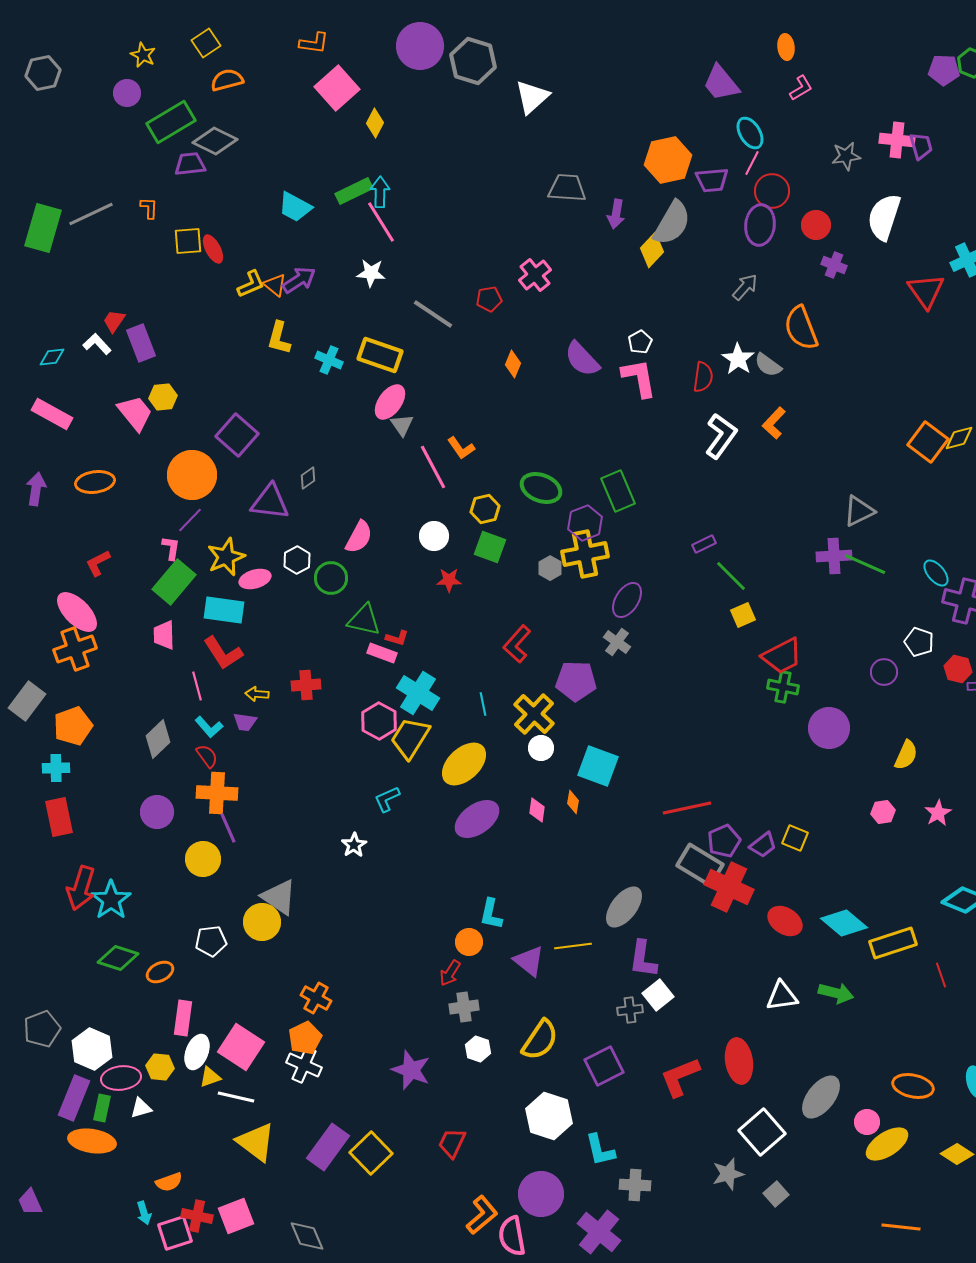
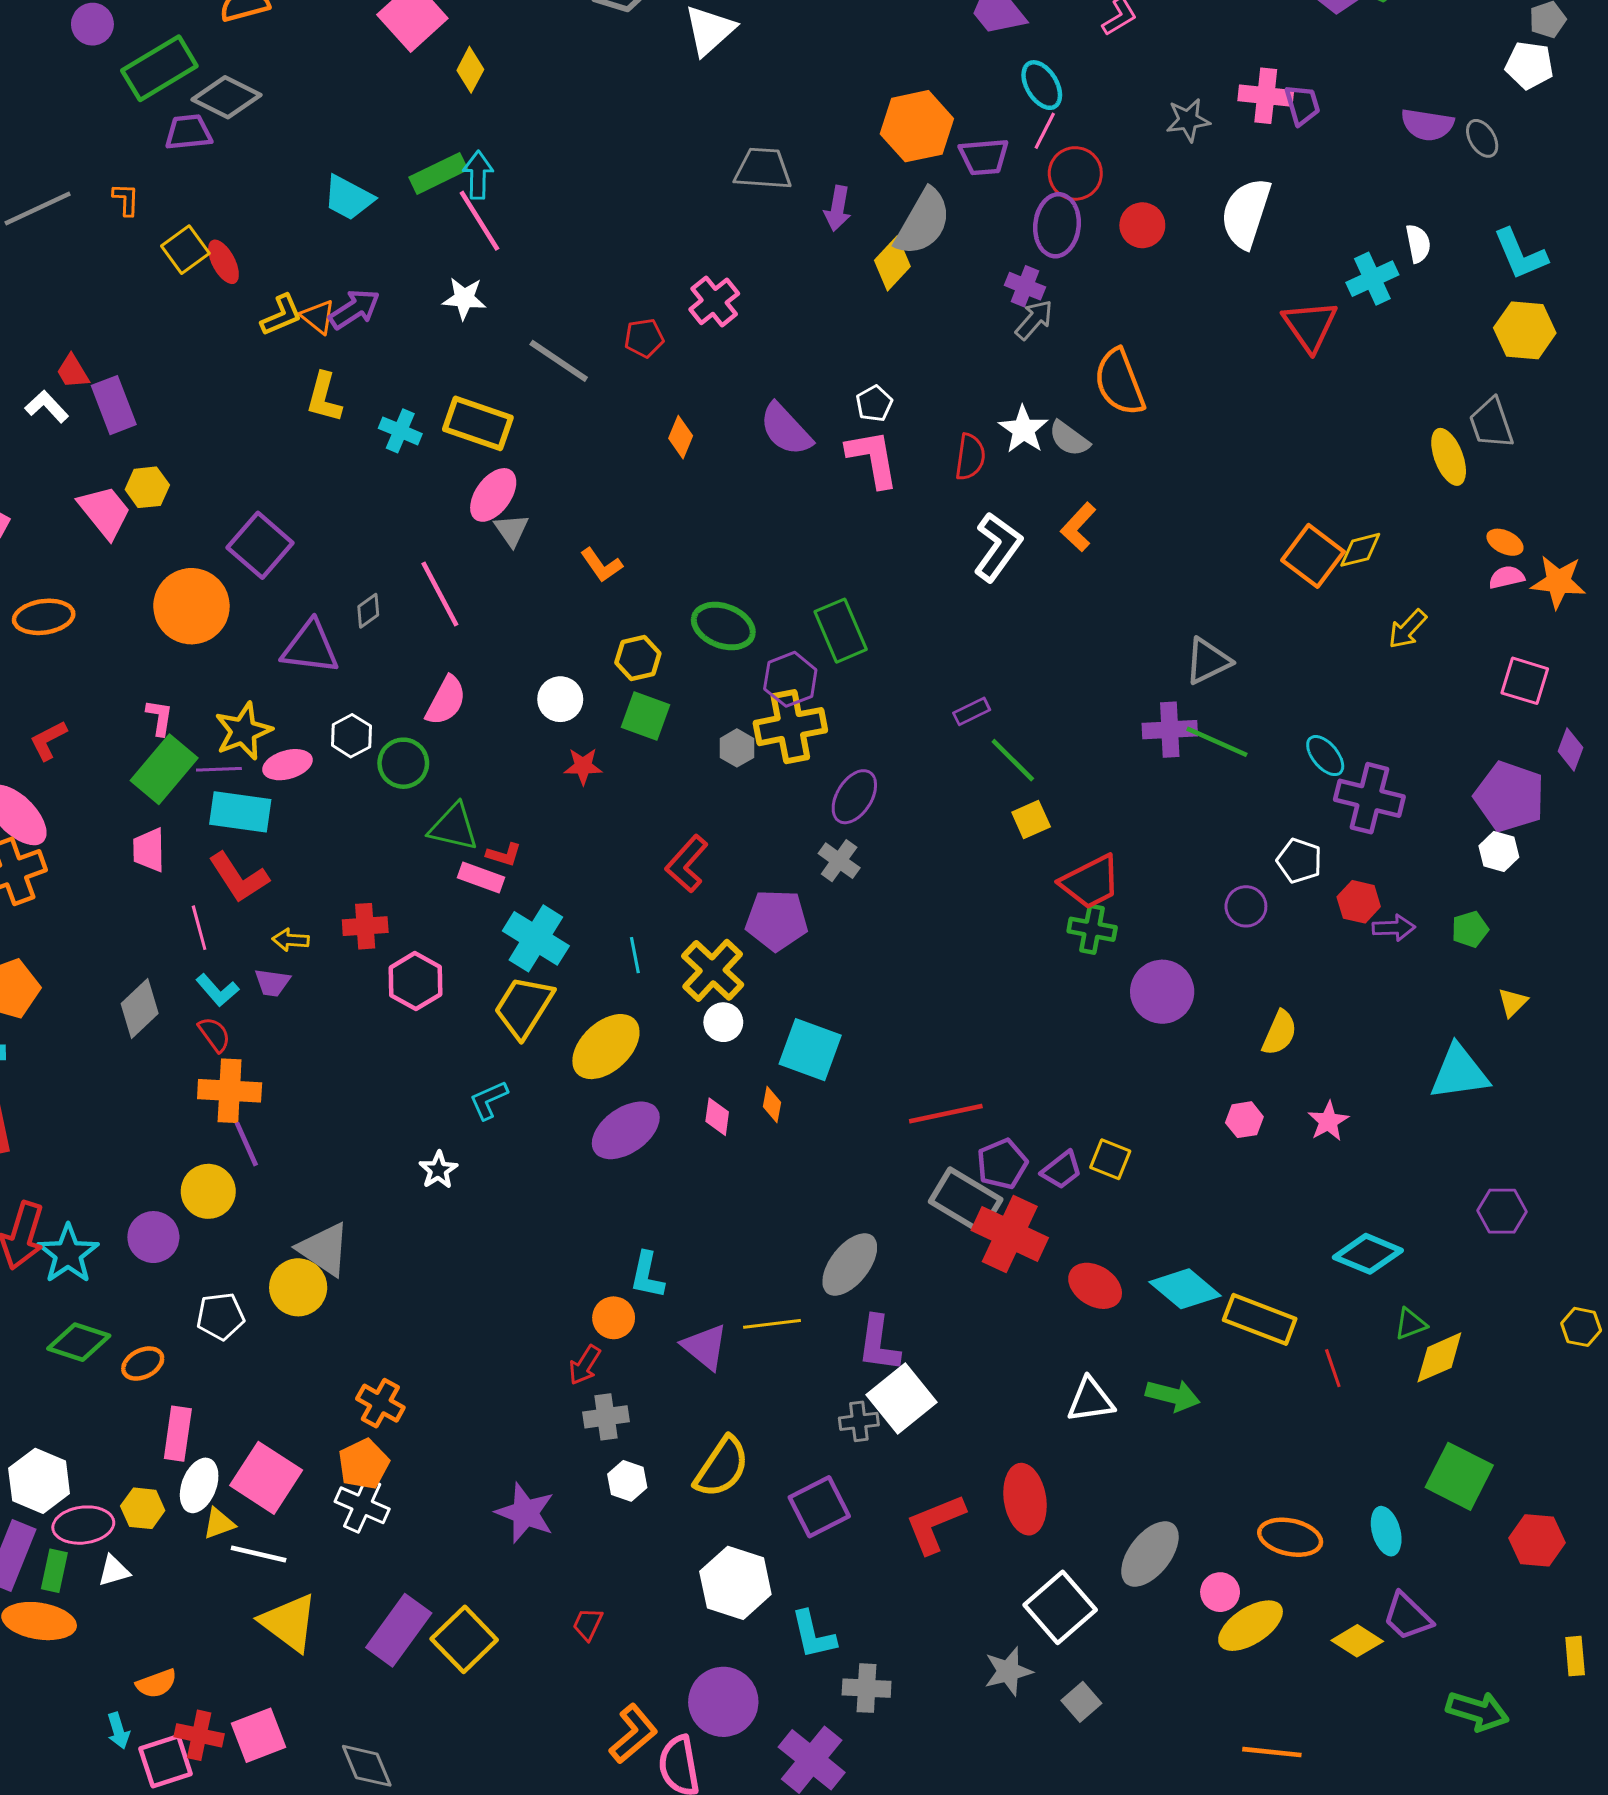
yellow square: (188, 241) -> (185, 250), turned -32
purple cross: (834, 265) -> (1025, 286), moved
red trapezoid: (114, 321) -> (73, 372), turned -65
pink line: (433, 467) -> (440, 594), moved
purple line: (190, 520) -> (219, 769), moved, turned 44
pink hexagon: (379, 721) -> (415, 981), moved
purple circle: (157, 812) -> (153, 1237), moved
yellow rectangle: (893, 943) -> (1260, 1319), turned 39
white square: (658, 995) -> (902, 1399), size x1.4
red trapezoid: (452, 1143) -> (588, 1624), size x0.7

